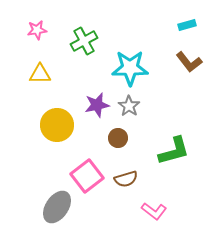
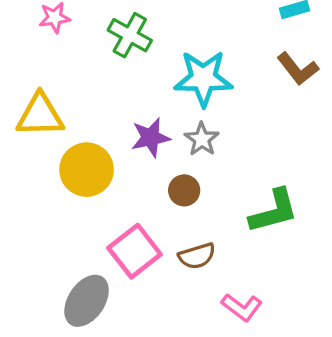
green cross: (84, 41) -> (130, 35), turned -32
yellow triangle: (40, 74) -> (40, 115), moved, size x1.4

